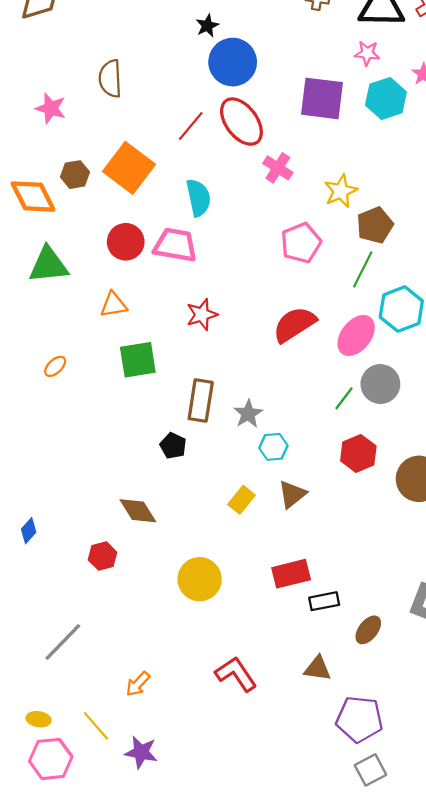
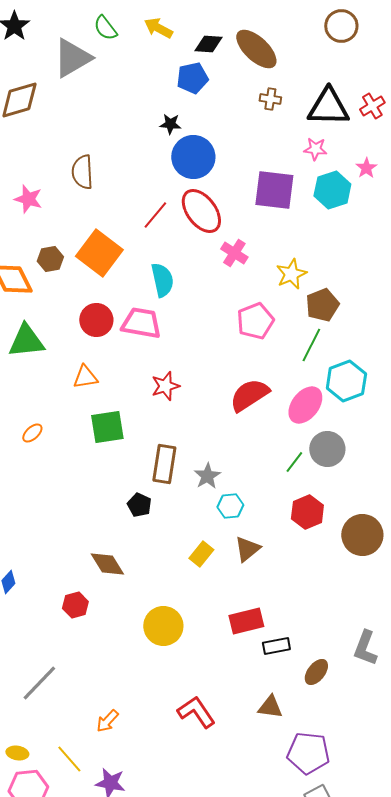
black star: (207, 26) -> (170, 124), turned 30

